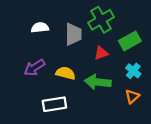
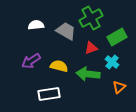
gray trapezoid: (73, 34) -> (66, 31), turned -60
cyan cross: (133, 71) -> (112, 62), moved

